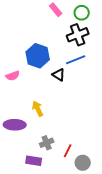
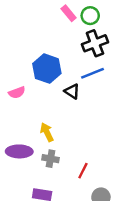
green circle: (82, 13) -> (90, 16), moved
gray cross: (47, 143) -> (50, 159), moved, turned 32
red line: (68, 151) -> (83, 171), moved

